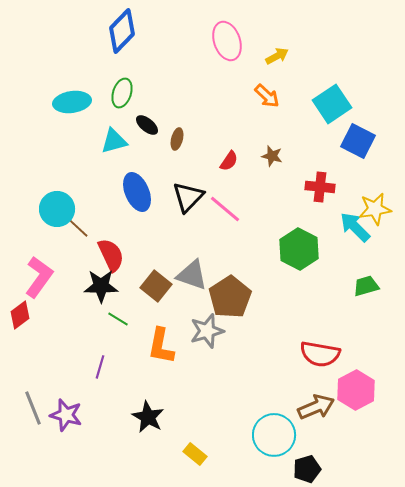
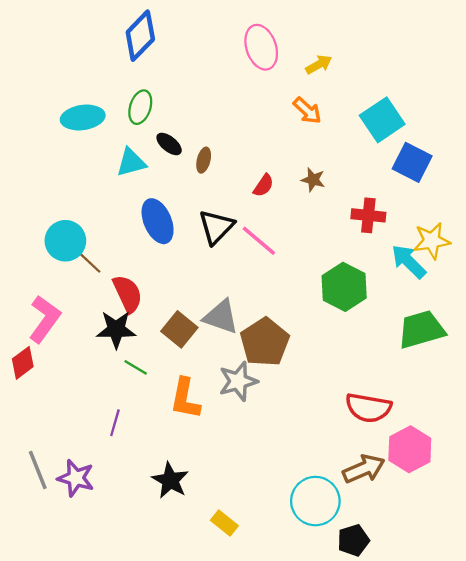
green trapezoid: (366, 286) -> (421, 329), size x1.6

